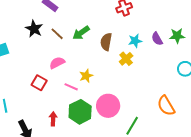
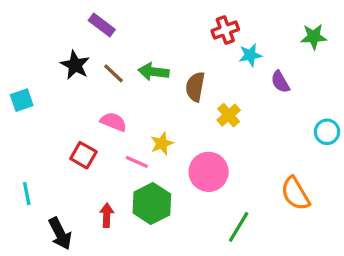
green arrow: (81, 33) -> (153, 72), turned 42
green star: (177, 36) -> (314, 37), moved
cyan star: (135, 41) -> (250, 55), moved
pink semicircle: (57, 63) -> (113, 122), turned 49
pink circle: (108, 106) -> (209, 172), moved

